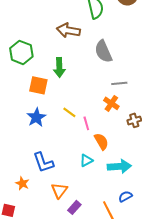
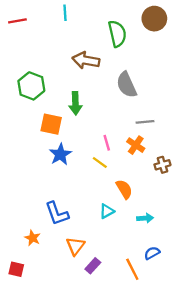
yellow line: (69, 112) -> (100, 162), moved
blue star: (36, 117) -> (60, 154), moved
pink line: (86, 123) -> (107, 143), moved
cyan arrow: (119, 166) -> (145, 218), size x0.6

